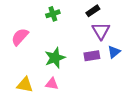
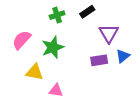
black rectangle: (93, 11) -> (87, 12), moved
green star: (55, 58) -> (53, 47), moved
yellow triangle: (25, 85) -> (34, 72), moved

